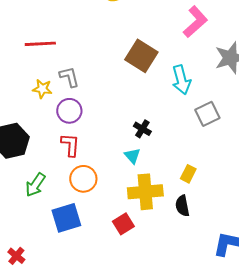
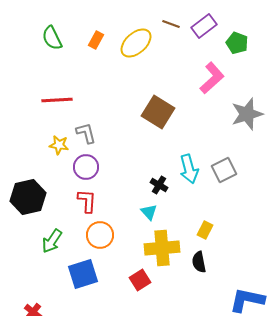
cyan arrow: (181, 80) -> (189, 169), moved

